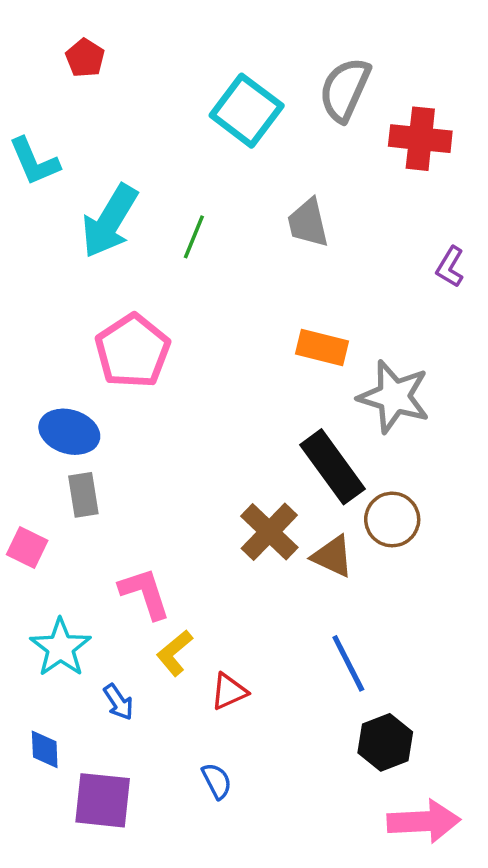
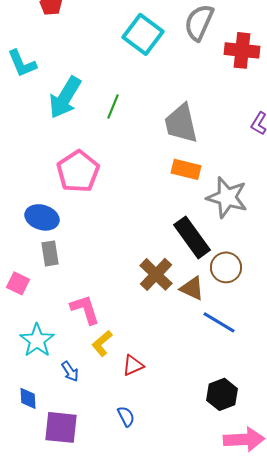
gray trapezoid: (308, 223) -> (181, 123), moved, size x1.4
blue line: (348, 663) -> (219, 322), moved, turned -32

